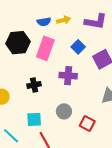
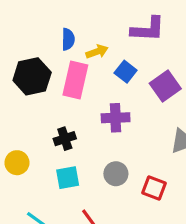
yellow arrow: (64, 20) -> (97, 52), moved
blue semicircle: (44, 22) -> (68, 39), turned -72
cyan square: (34, 119) -> (68, 178), moved

